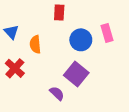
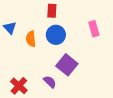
blue circle: (81, 40) -> (56, 35), moved
red cross: (15, 68) -> (19, 86), moved

